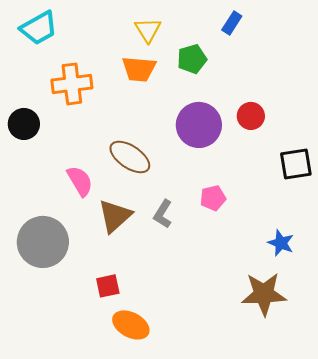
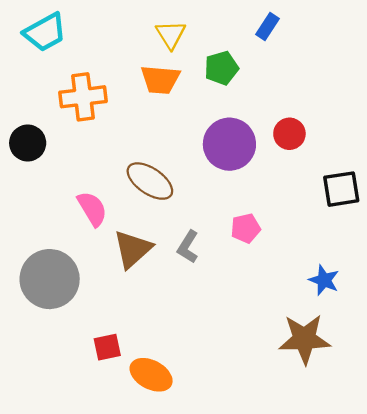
red square: (108, 286) -> (107, 347), moved

